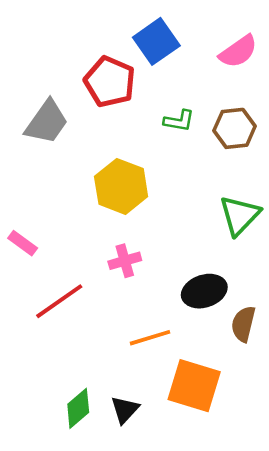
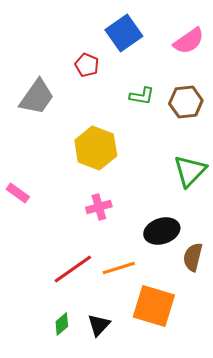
red pentagon: (110, 82) -> (87, 65), size x0.6
red line: (59, 301) -> (73, 269), moved
green diamond: (78, 408) -> (62, 324), size x0.7

